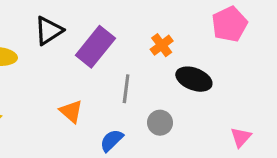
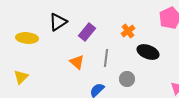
purple rectangle: (95, 47) -> (87, 32), size x0.7
orange triangle: (71, 111) -> (77, 62), moved

